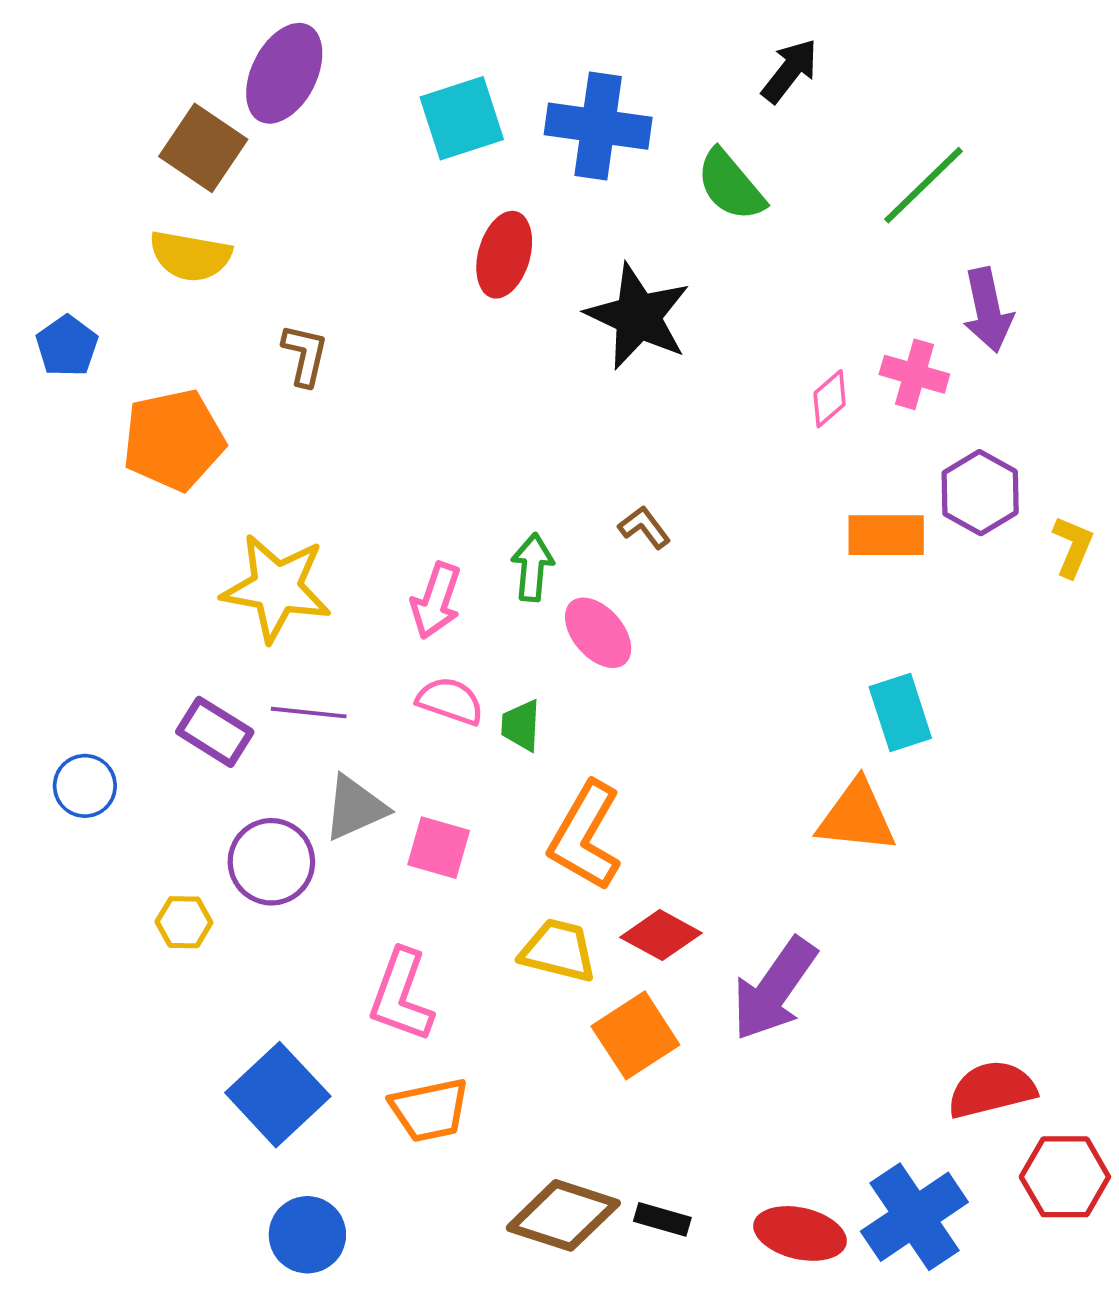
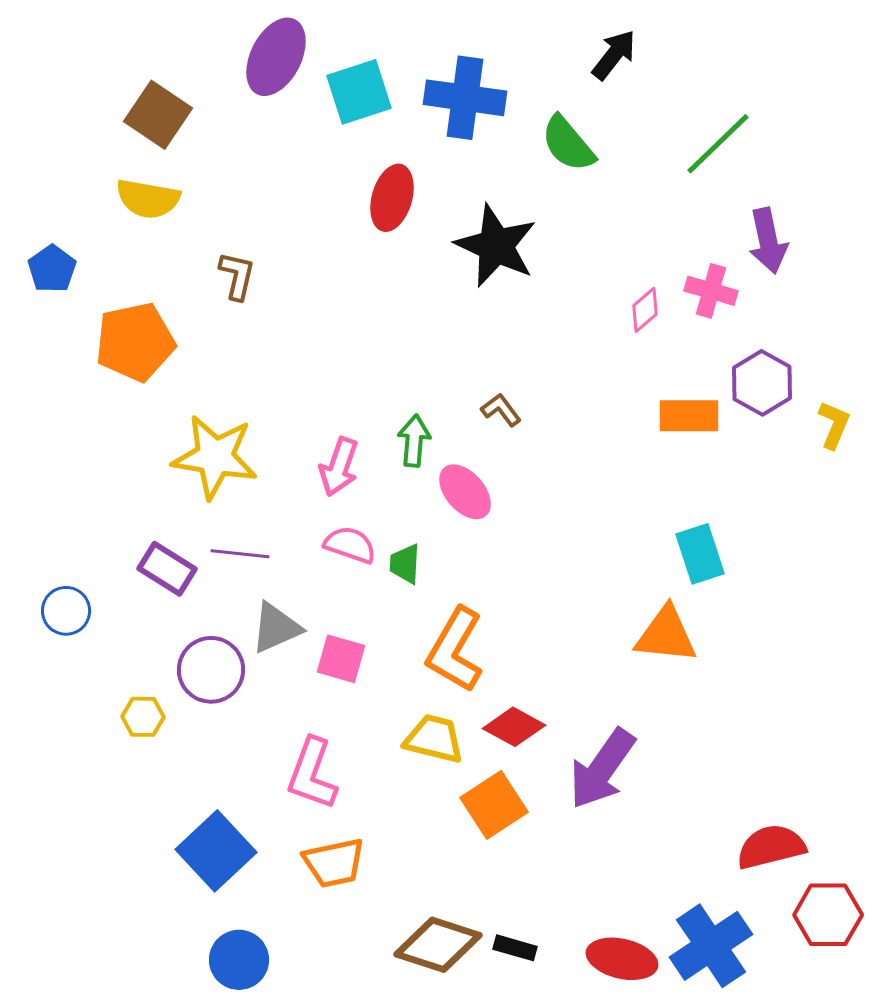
purple ellipse: (284, 73) -> (276, 57), moved

